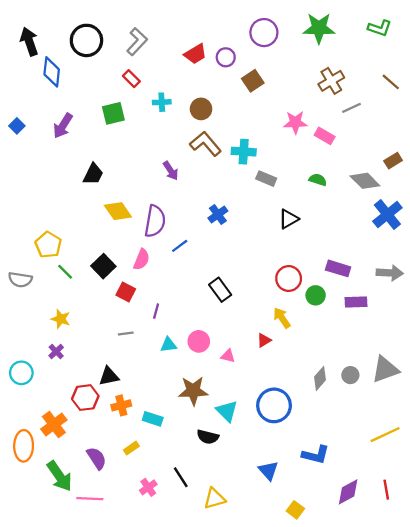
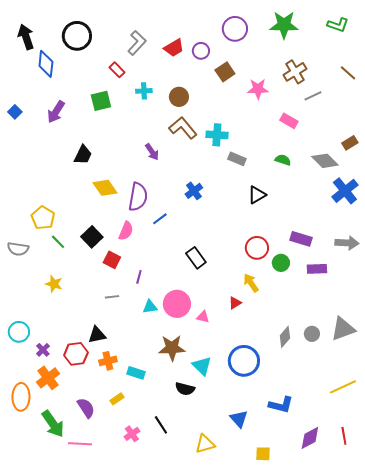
gray L-shape: (137, 42) -> (137, 43), moved
pink star: (295, 122) -> (258, 89), moved
pink circle: (199, 341) -> (177, 304), size x1.4
purple cross: (56, 351) -> (43, 350), moved
yellow triangle: (214, 499) -> (205, 444), moved
yellow square: (295, 510) -> (263, 454), turned -35

